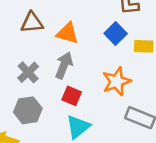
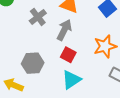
gray cross: (28, 72) -> (38, 17), moved

